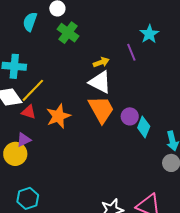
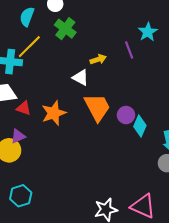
white triangle: (100, 82) -> (81, 78), moved, size x0.7
yellow line: (33, 90) -> (29, 47), moved

